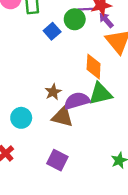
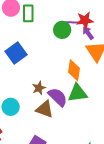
blue square: (52, 31) -> (16, 53), moved, size x1.5
purple semicircle: (77, 101) -> (58, 97), turned 55

